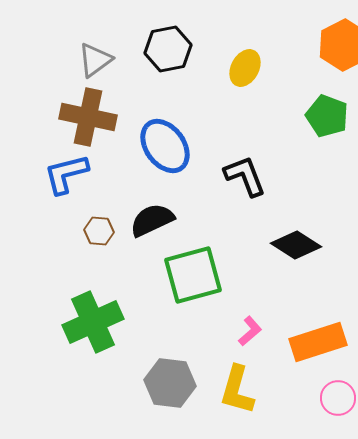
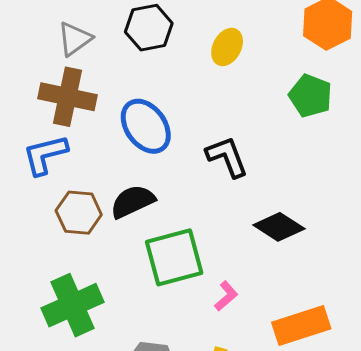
brown hexagon: (99, 231) -> (79, 213), size x1.5
pink L-shape: (250, 331) -> (226, 296), moved

